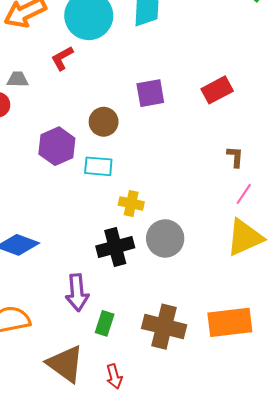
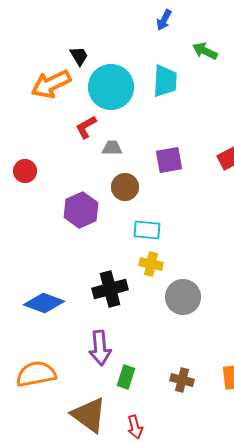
gray trapezoid: (18, 79) -> (112, 148), moved
cyan rectangle: (98, 166) -> (147, 230), moved
black cross: (115, 247) -> (110, 289), moved
brown cross: (164, 327) -> (182, 380), size x0.6

